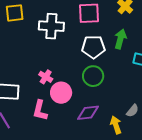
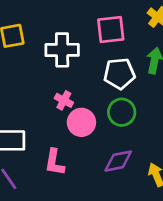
pink cross: (46, 77) -> (64, 100), moved
pink circle: (61, 93) -> (81, 122), moved

